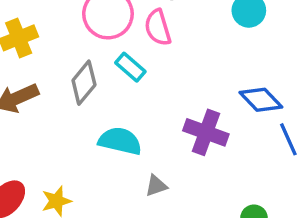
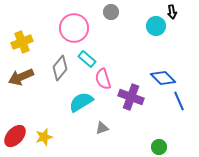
pink semicircle: (158, 28) -> (103, 79), moved
cyan semicircle: (120, 141) -> (81, 102), turned -45

